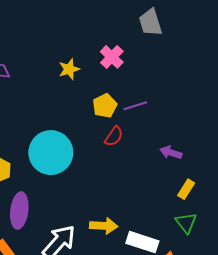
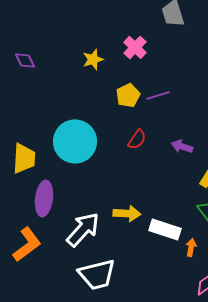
red semicircle: (114, 136) -> (137, 139), moved
purple arrow: (171, 153) -> (182, 146), moved

